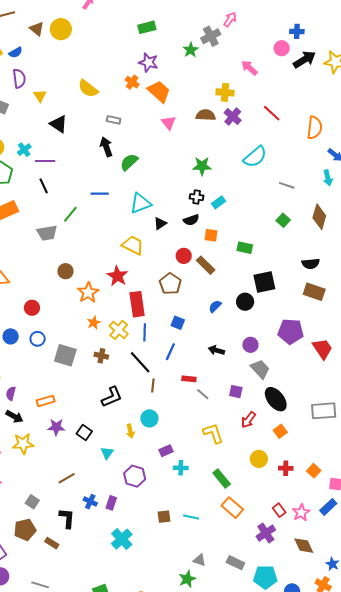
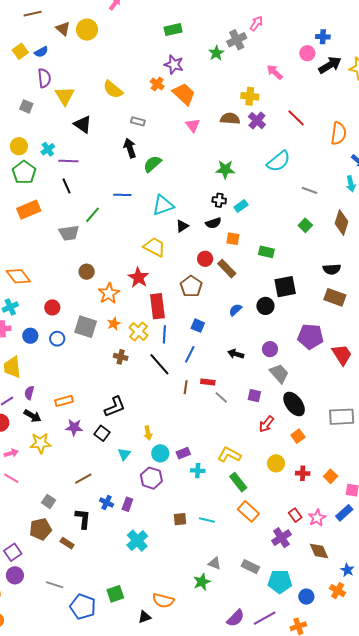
yellow triangle: (40, 96) -> (65, 96), size x1.5
gray square: (65, 355) -> (86, 327), moved
brown line: (153, 385) -> (186, 387), moved
black L-shape: (112, 397) -> (115, 407), moved
cyan circle: (149, 418) -> (160, 453), moved
yellow L-shape: (213, 433) -> (229, 455), moved, turned -45

